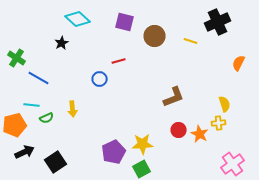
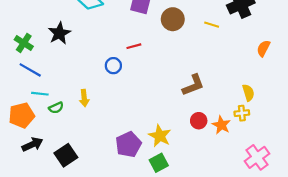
black star: (62, 43) -> (59, 33), moved, size x1.5
blue line: (39, 78) -> (30, 70), moved
yellow star: (143, 144) -> (160, 136), turned 30

